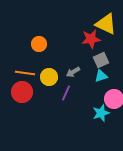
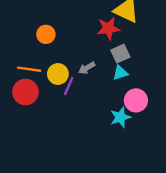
purple line: (66, 93) -> (69, 86), moved

